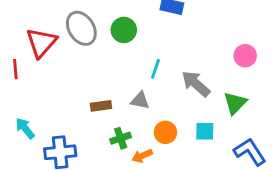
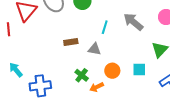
gray arrow: (196, 84) -> (133, 22), moved
brown rectangle: (101, 106) -> (71, 42), moved
green cross: (121, 138) -> (82, 75), turned -32

